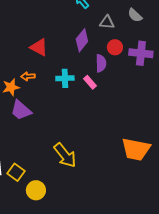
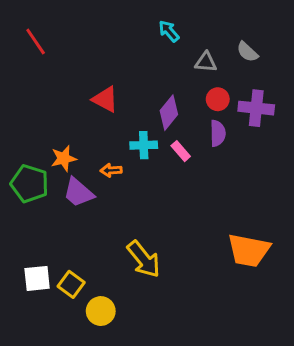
purple diamond: (82, 40) -> (169, 113), moved
purple semicircle: (101, 63) -> (218, 133), moved
orange arrow: (28, 76) -> (111, 170), moved

